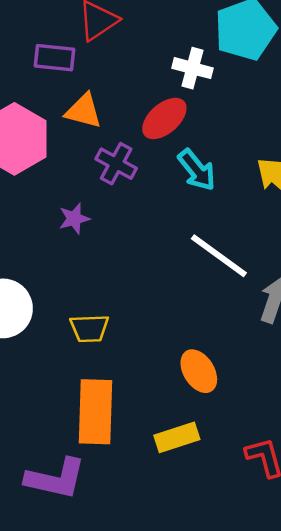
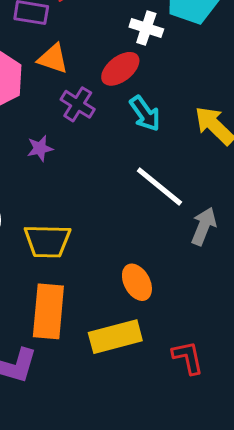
yellow trapezoid: (89, 328) -> (47, 241), size x1.4
yellow rectangle: (177, 437) -> (115, 337), size x1.4

